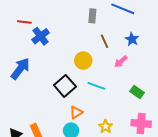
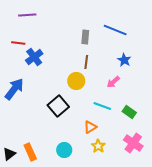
brown line: (105, 41) -> (86, 62), moved, turned 32
cyan line: (96, 86) -> (102, 106), moved
orange triangle: (76, 112) -> (90, 127), moved
pink cross: (141, 123) -> (133, 143), turned 30

